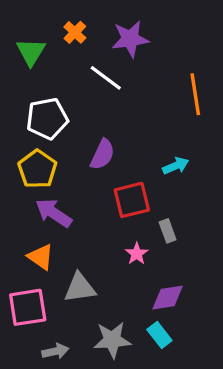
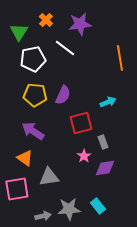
white pentagon: (47, 119) -> (33, 59), moved
yellow pentagon: (37, 169) -> (35, 95), moved, turned -30
purple diamond: (168, 298) -> (105, 168), moved
gray arrow: (55, 351) -> (43, 216), moved

